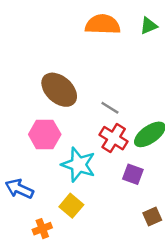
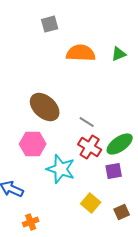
purple square: (133, 174) -> (114, 171), moved, turned -30
yellow square: (71, 206) -> (91, 203), moved

